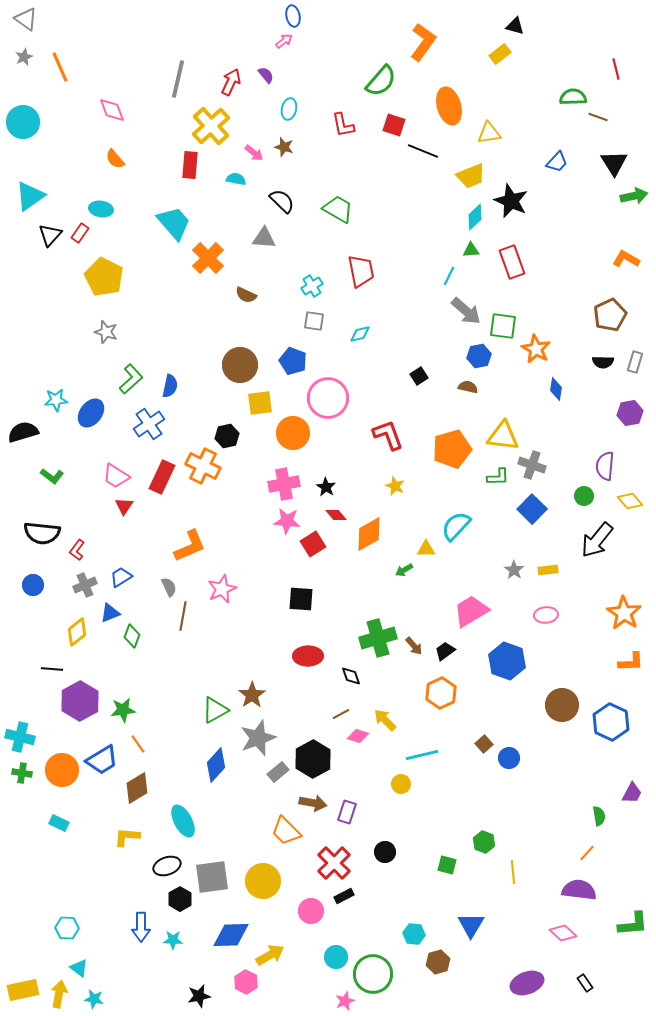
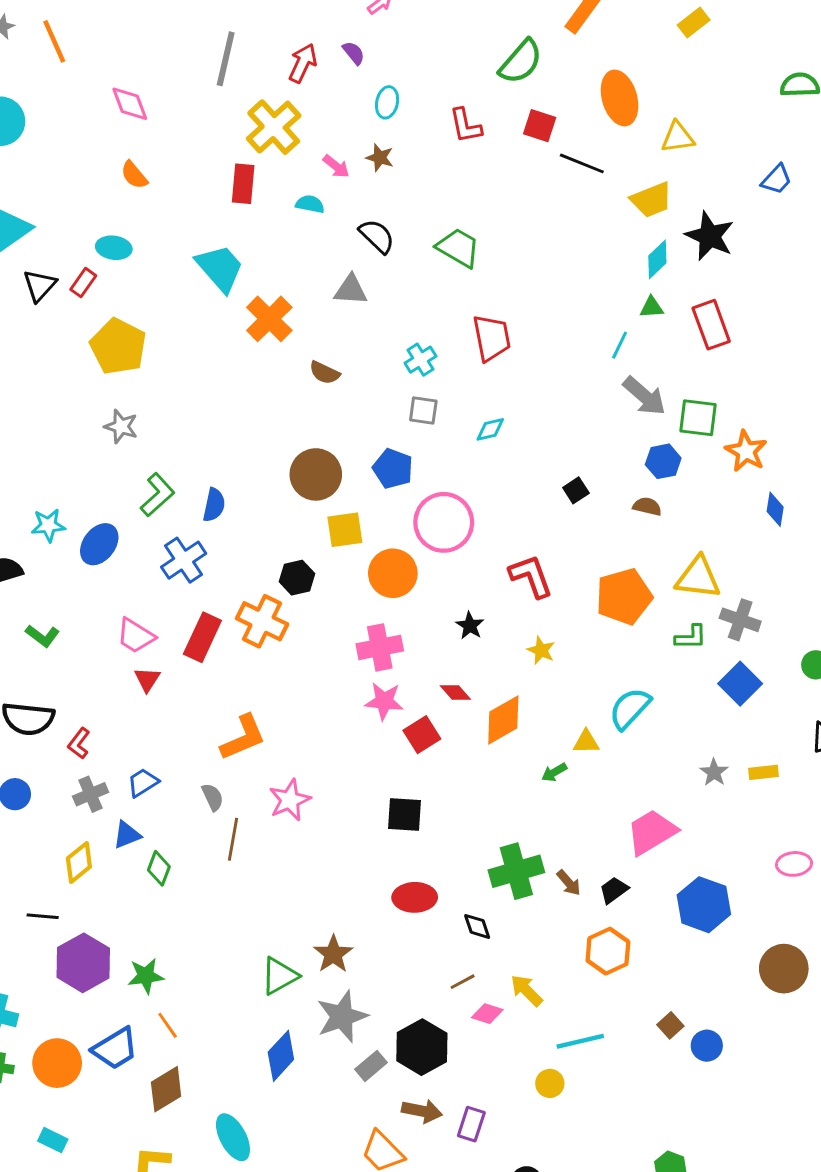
black star: (326, 487) -> (470, 626), moved
pink ellipse: (546, 615) -> (794, 864), moved

